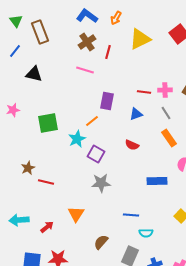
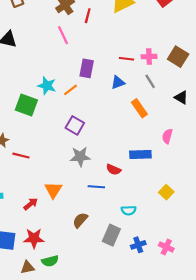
pink line: (85, 70) -> (63, 35), turned 48
green square: (48, 123) -> (26, 105), moved, turned 30
orange rectangle: (169, 138) -> (139, 108), moved
cyan star: (77, 139) -> (47, 86), moved, turned -30
red semicircle: (132, 145) -> (114, 170), moved
blue line: (131, 215) -> (96, 187), moved
red arrow: (47, 227) -> (31, 204), moved

